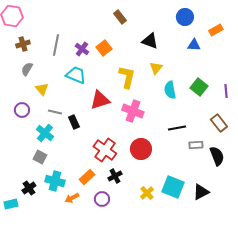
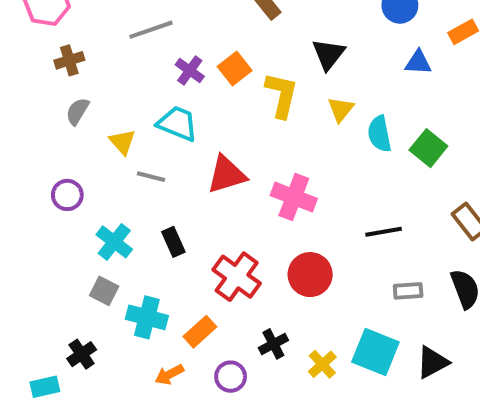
black triangle: (150, 41) -> (328, 54), turned 48
gray line: (56, 45) -> (151, 30), moved, turned 60
yellow L-shape: (127, 77) -> (282, 95), moved
yellow triangle: (42, 89) -> (122, 142), moved
cyan semicircle: (170, 90) -> (379, 134), moved
gray line: (55, 112) -> (151, 177), moved
black rectangle: (74, 122) -> (173, 242), moved
gray rectangle: (196, 145) -> (408, 291), moved
black cross: (115, 176) -> (273, 344), moved
cyan cross: (55, 181) -> (147, 317), moved

